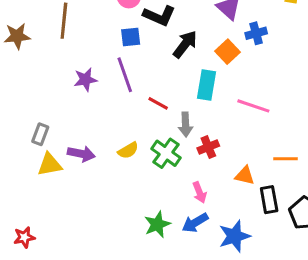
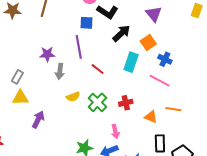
blue cross: (256, 33) -> (165, 59), moved, turned 32
purple star: (85, 80) -> (47, 54), moved
gray arrow: (185, 124) -> (60, 71), moved
purple arrow: (81, 154) -> (38, 120), moved, turned -84
orange line: (285, 159) -> (173, 109), moved
orange triangle: (245, 176) -> (151, 117), moved

